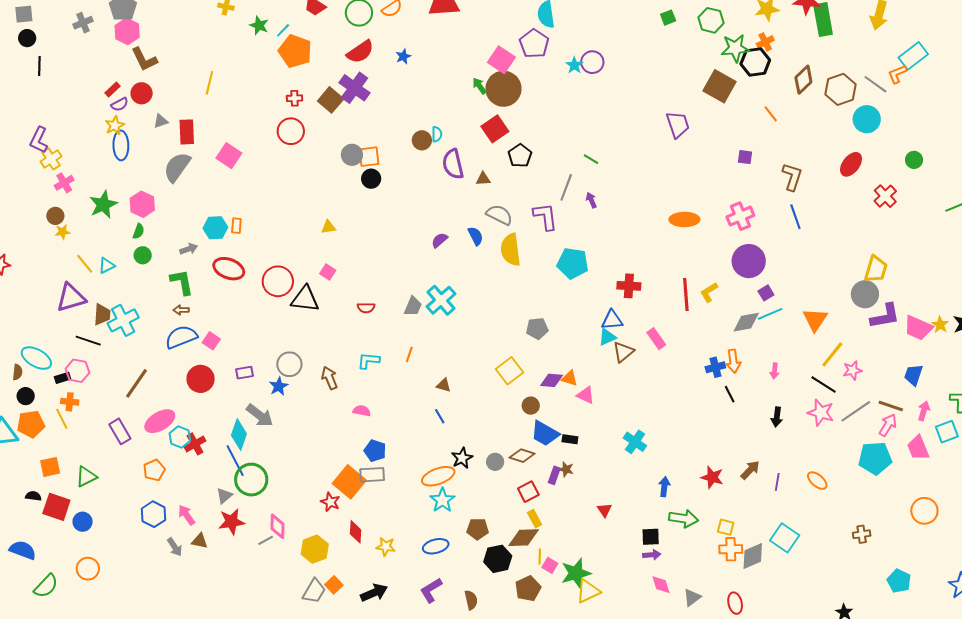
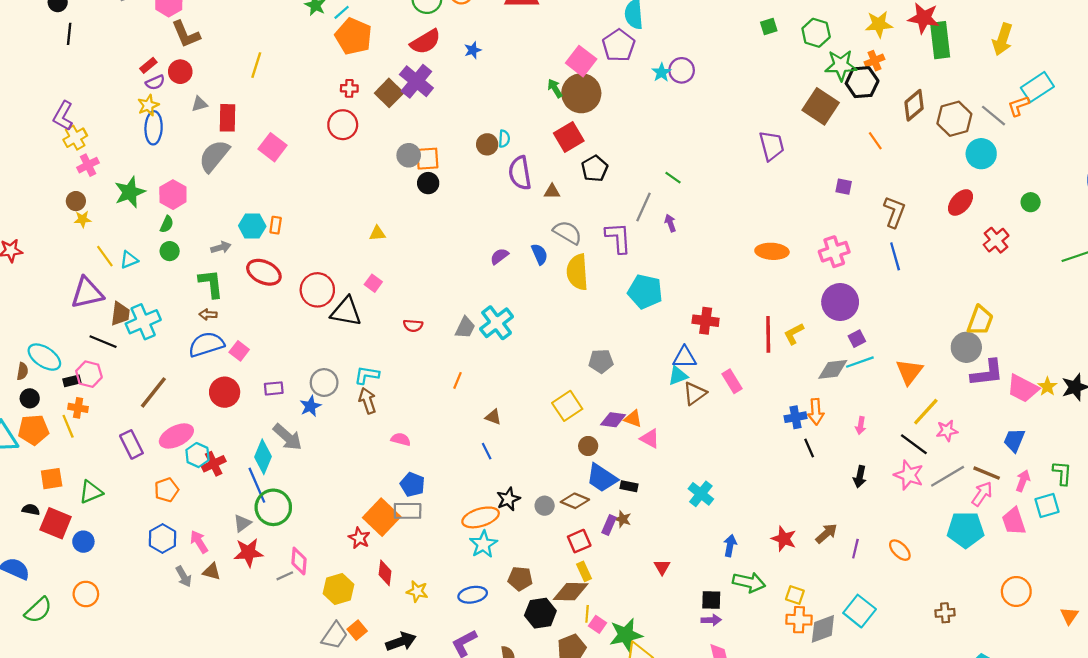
cyan L-shape: (368, 361) -> (367, 375), moved

